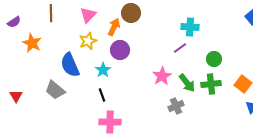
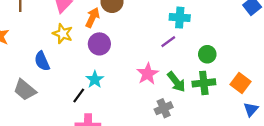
yellow star: (88, 41) -> (63, 34), turned -30
blue semicircle: (70, 65) -> (42, 61), size x0.7
cyan star: (103, 70) -> (95, 80), moved
black line: (102, 95) -> (79, 96), turned 56

